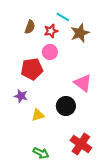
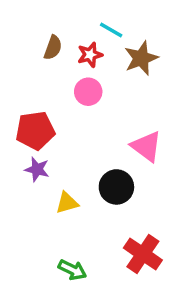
red pentagon: (32, 69) -> (35, 131), moved

